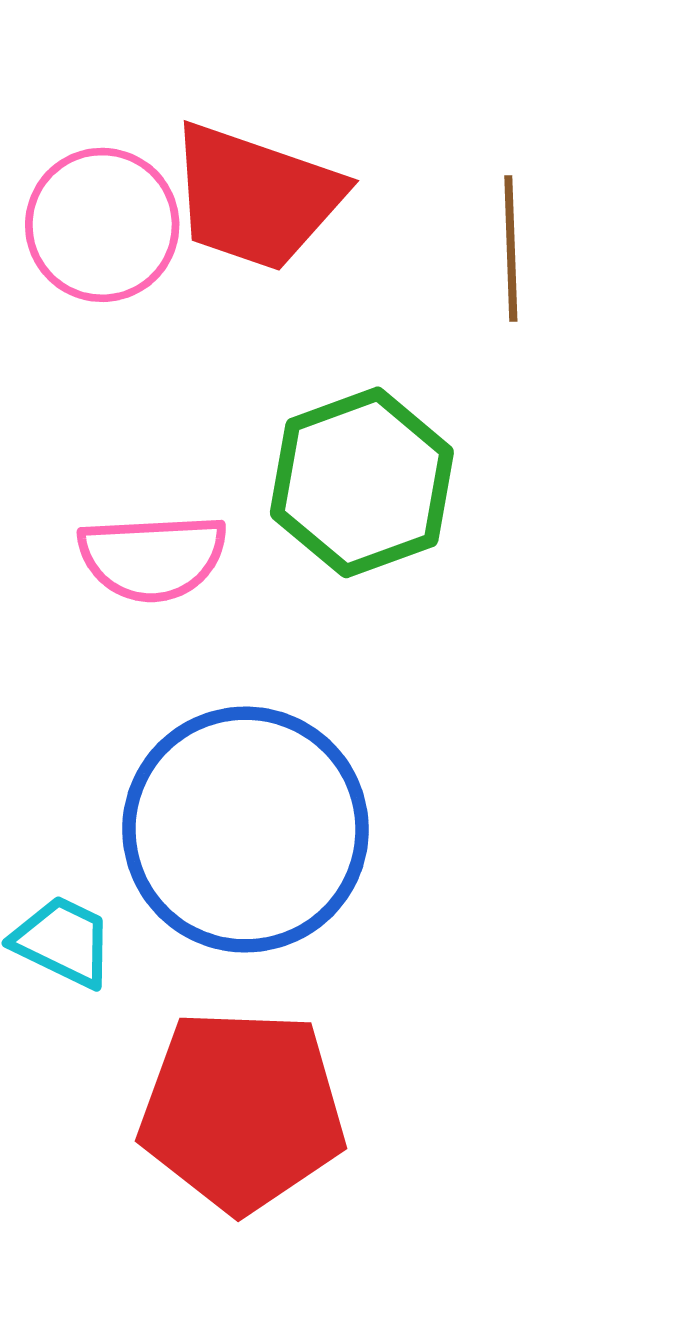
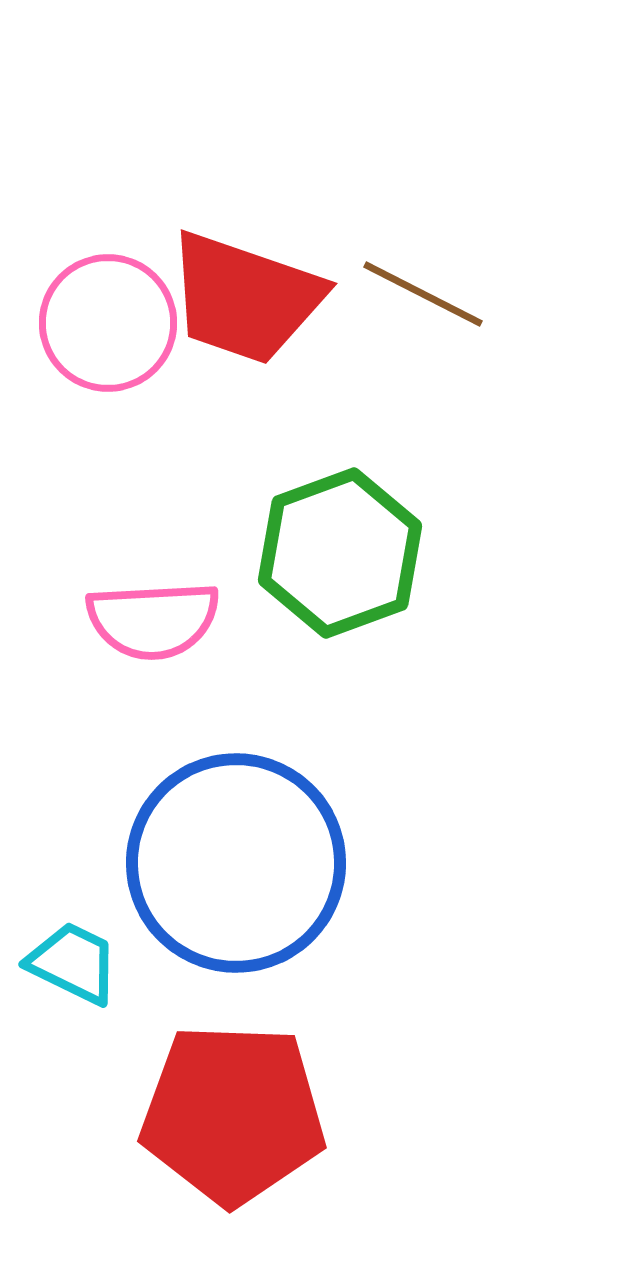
brown line: (511, 248) -> (423, 294), moved, turned -61

